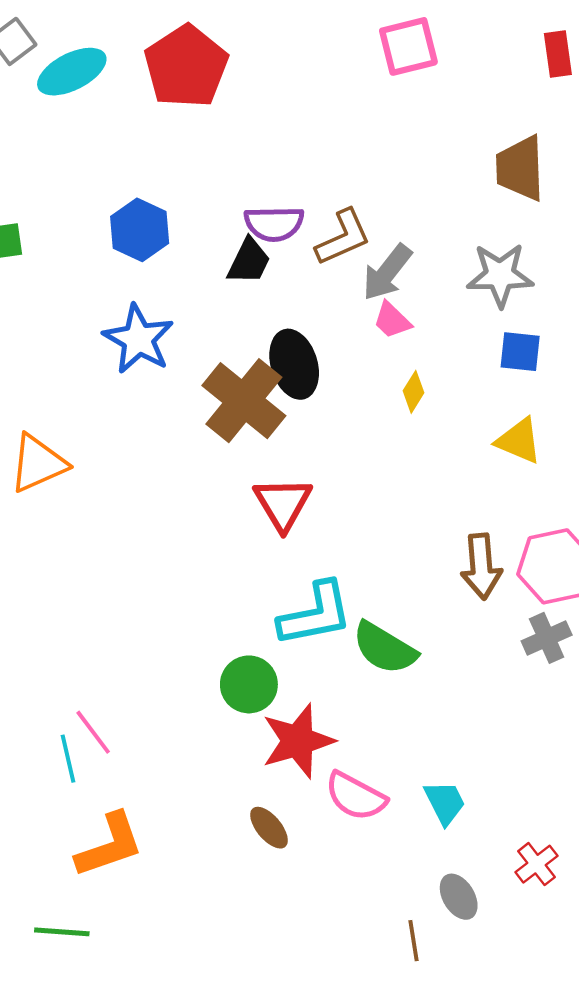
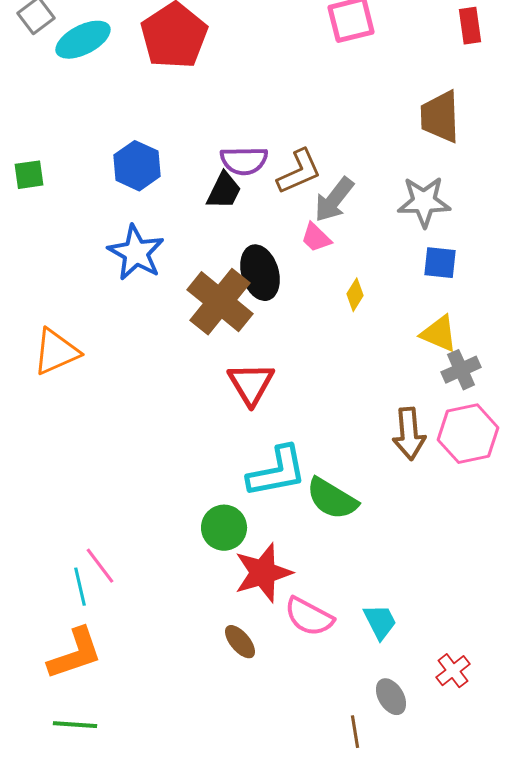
pink trapezoid: (392, 320) -> (316, 238), moved
gray cross: (547, 638) -> (461, 370), moved
orange L-shape: (109, 845) -> (75, 654), moved

